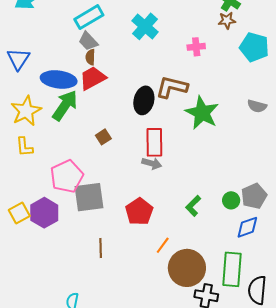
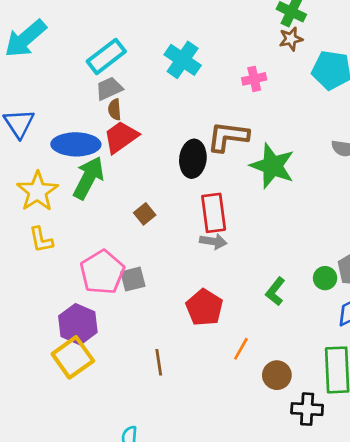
gray trapezoid: (88, 41) -> (109, 89), turned 115
gray square: (89, 197) -> (133, 279), moved, size x0.6
yellow square: (19, 213) -> (73, 357), moved, size x1.4
brown circle: (187, 268) -> (277, 375), size x0.6

